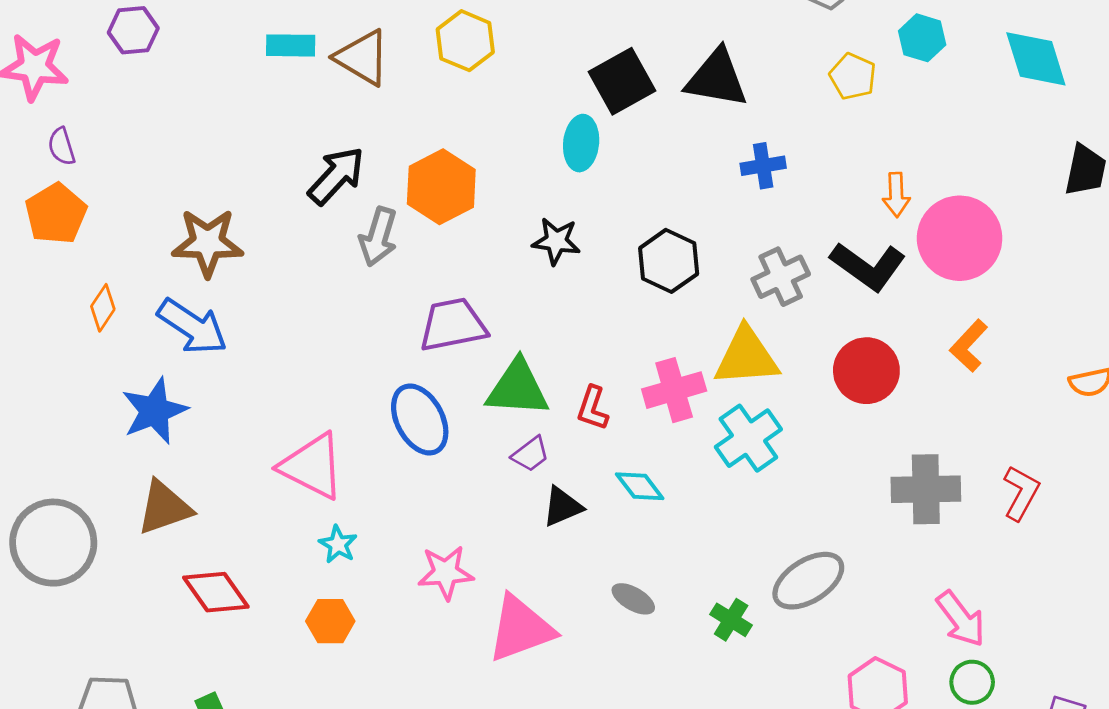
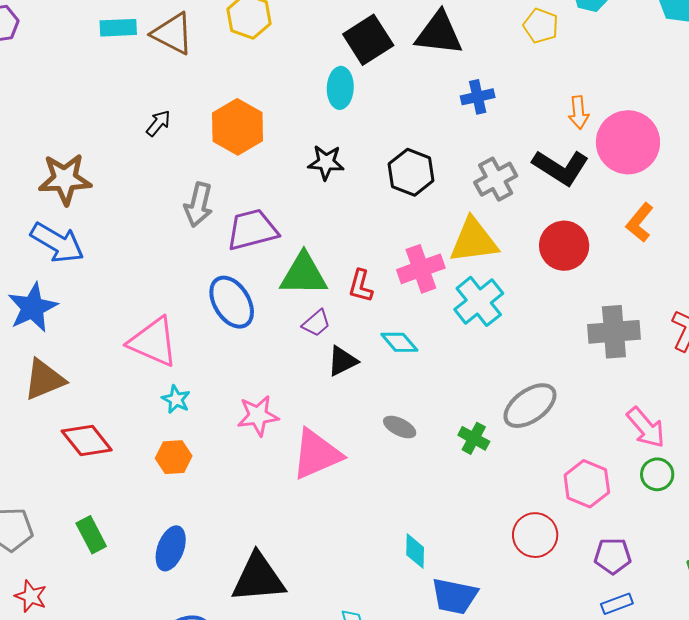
black arrow: (336, 176) -> (158, 123), size x0.6
gray arrow: (378, 237) -> (198, 205), moved

